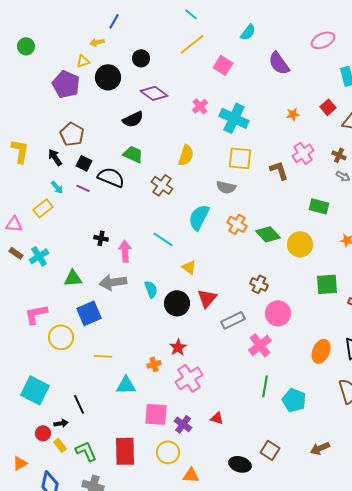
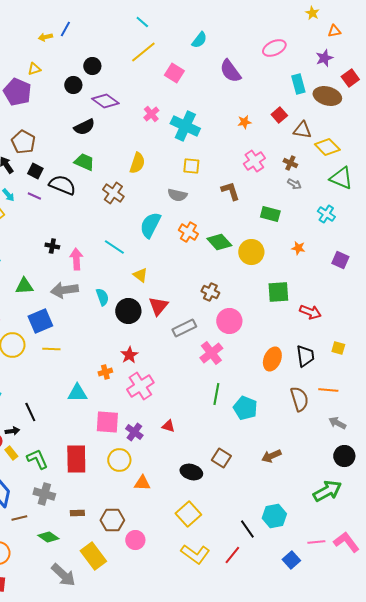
yellow arrow: (97, 42) -> (45, 37), moved
black circle: (108, 77) -> (73, 85), moved, size x0.7
yellow square: (240, 158) -> (191, 166), size x0.7
brown L-shape: (279, 170) -> (230, 191), moved
yellow line: (103, 356) -> (51, 349), moved

